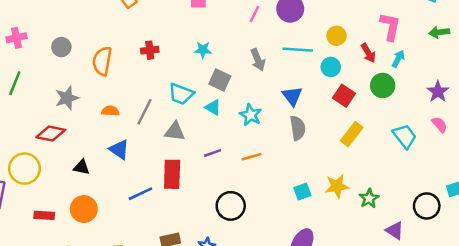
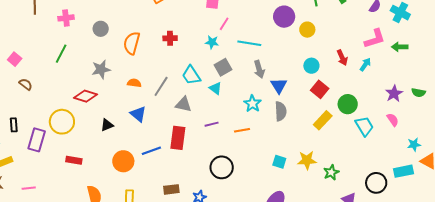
pink line: (254, 14) -> (224, 24), moved
pink L-shape: (390, 27) -> (375, 39), moved, turned 55
yellow circle: (337, 36) -> (307, 30), moved
cyan line: (298, 50) -> (249, 43), moved
gray arrow: (258, 60) -> (259, 69), moved
gray square: (220, 80) -> (223, 67), turned 30
green circle: (383, 86) -> (348, 104), moved
cyan trapezoid: (181, 94) -> (191, 75), turned 30
cyan star: (250, 115) -> (252, 104), moved
black triangle: (81, 167) -> (107, 125), turned -40
cyan square: (302, 192) -> (279, 162), turned 32
orange circle: (84, 209) -> (123, 161), moved

